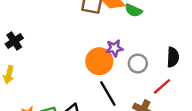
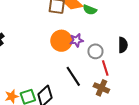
orange circle: (99, 61) -> (61, 41), moved
red line: (162, 86) -> (105, 68), moved, turned -63

